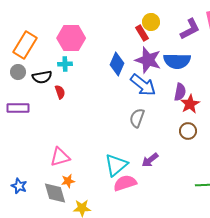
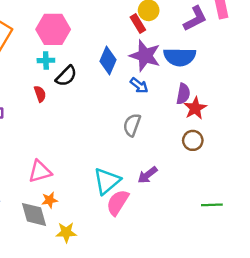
black semicircle: (42, 77) -> (66, 76), moved, turned -36
blue arrow: (143, 85) -> (139, 86), size x0.6
pink semicircle: (125, 183) -> (118, 203), turned -40

